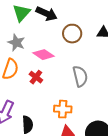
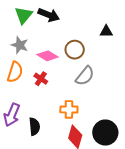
brown circle: (72, 34) -> (75, 50), moved
gray semicircle: (80, 76) -> (85, 76), turned 55

